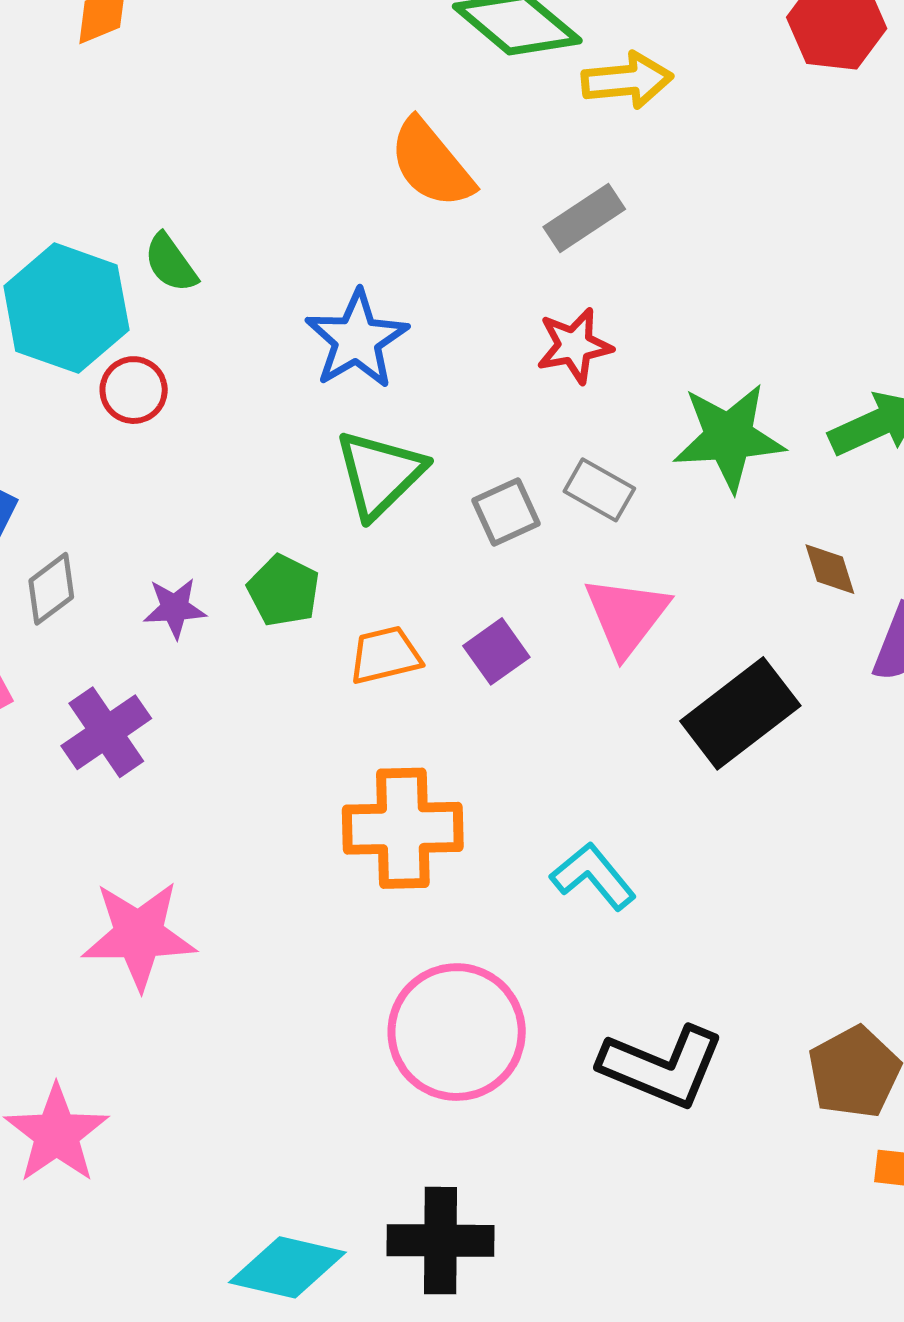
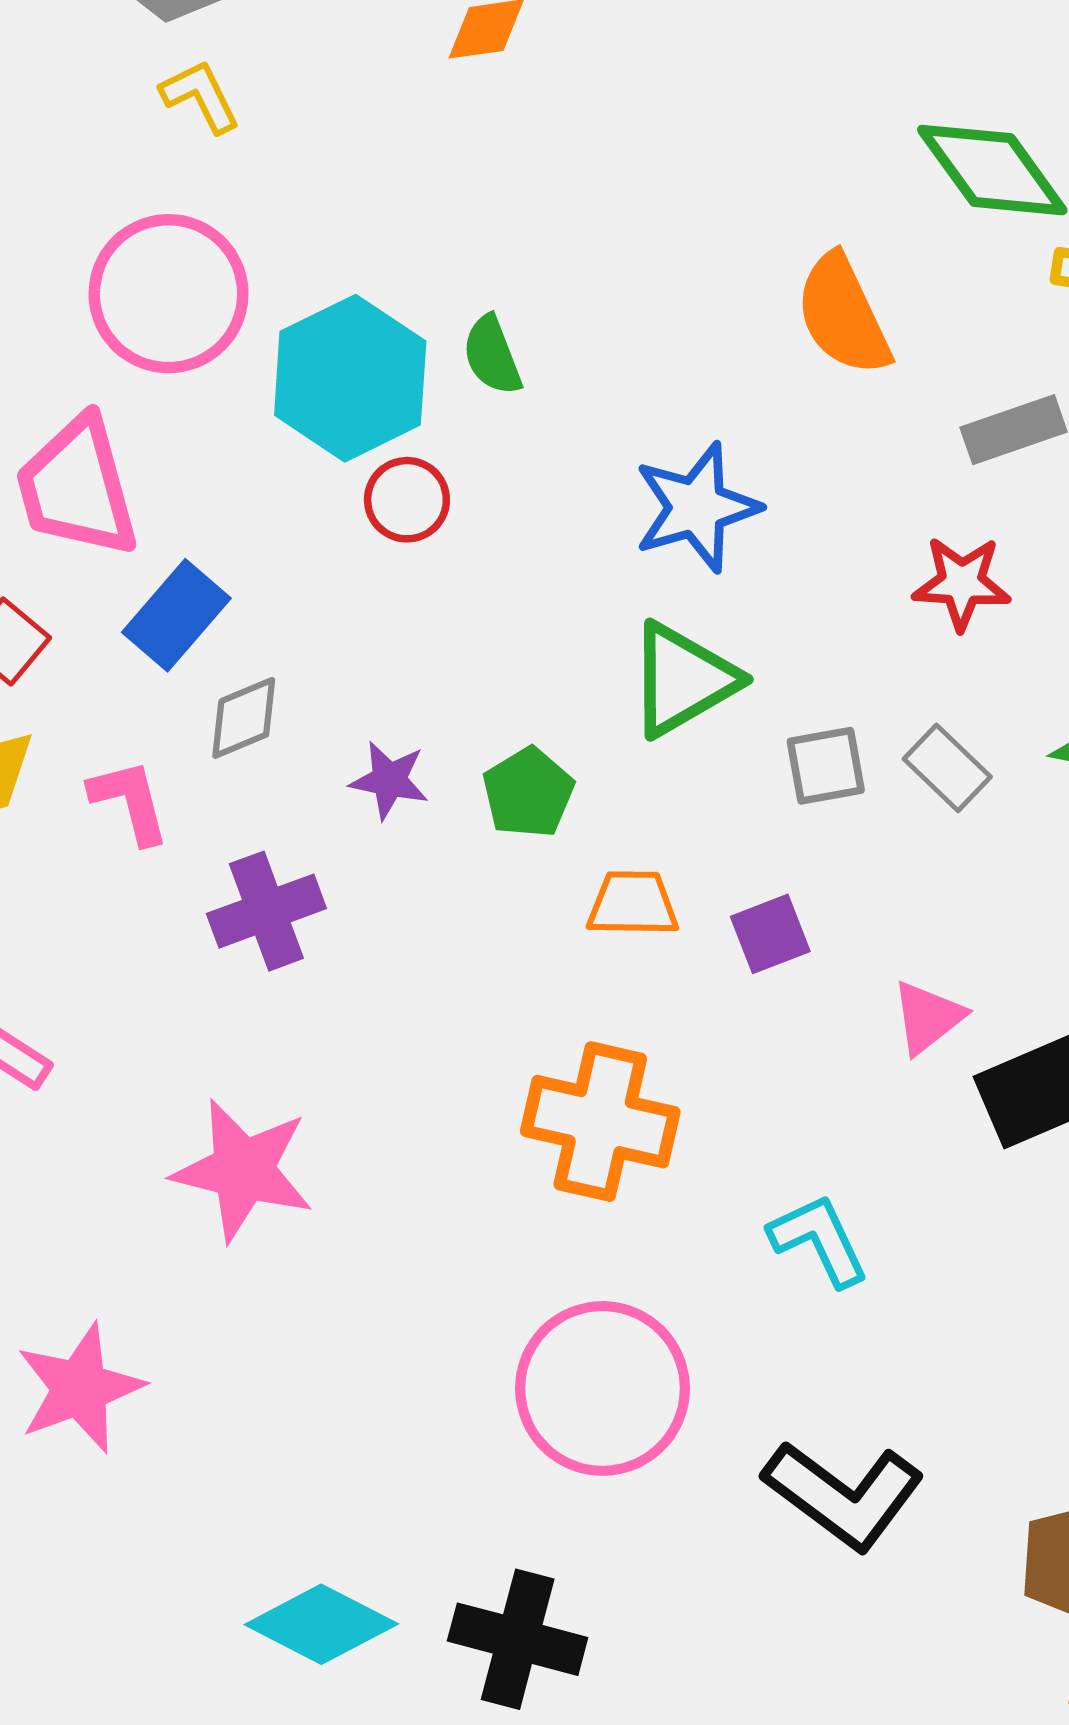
pink triangle: (626, 616) -> (928, 1017), moved, size x0.7

